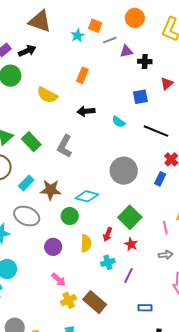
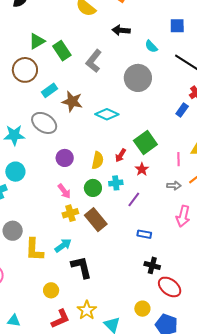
gray circle: (124, 171) -> (138, 78), moved
green circle: (70, 216) -> (93, 188), moved

